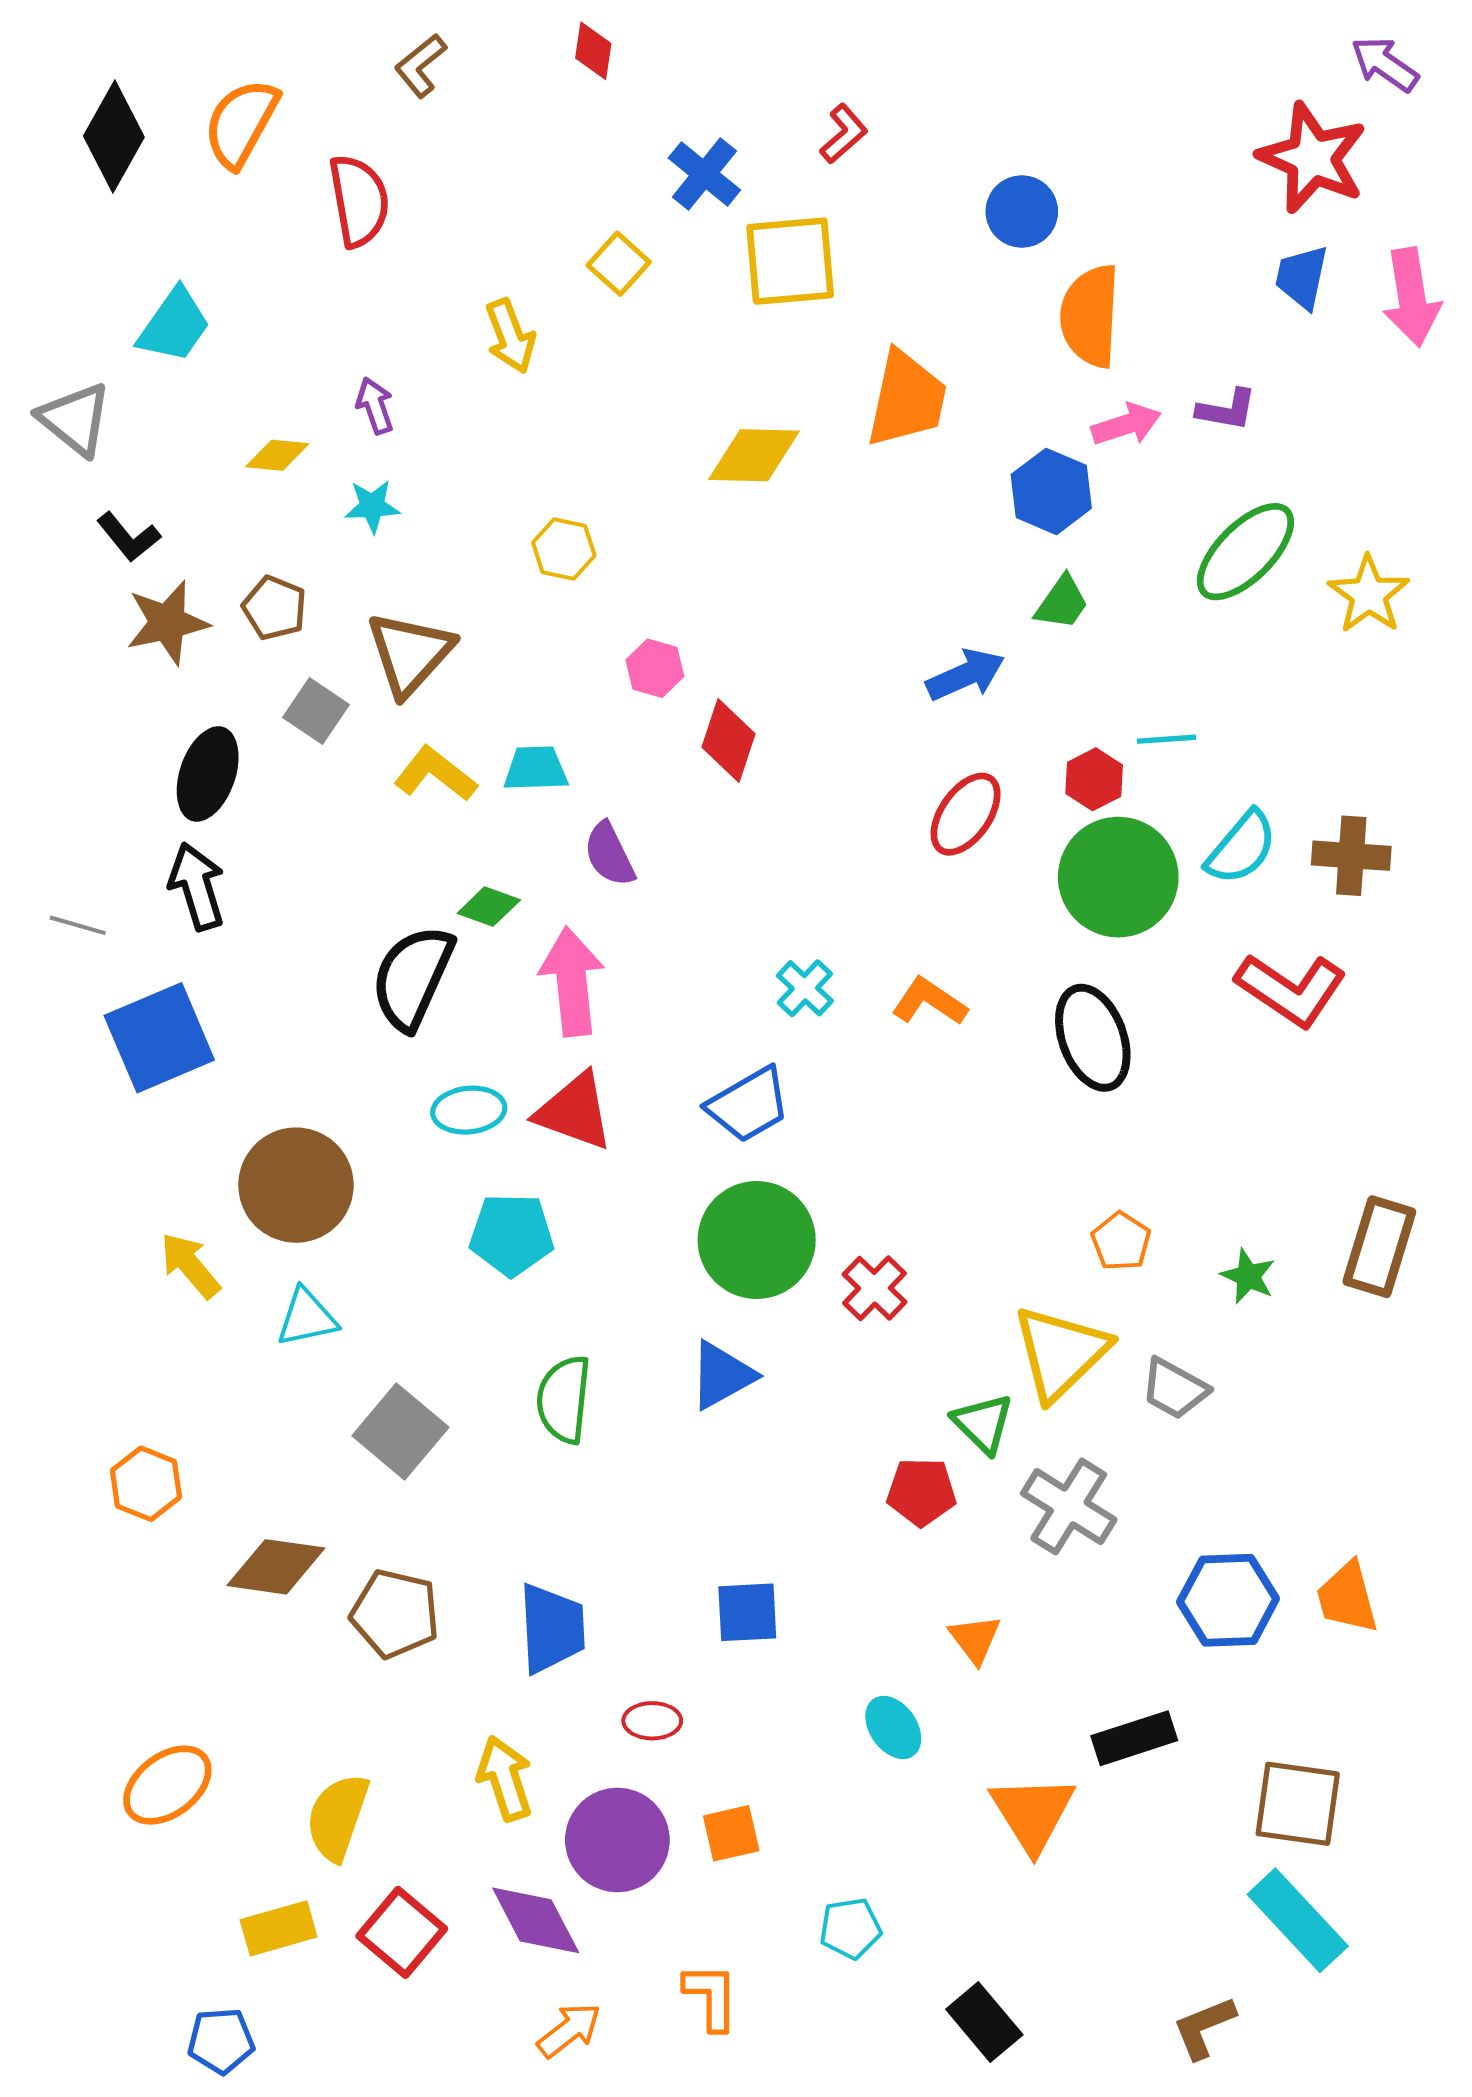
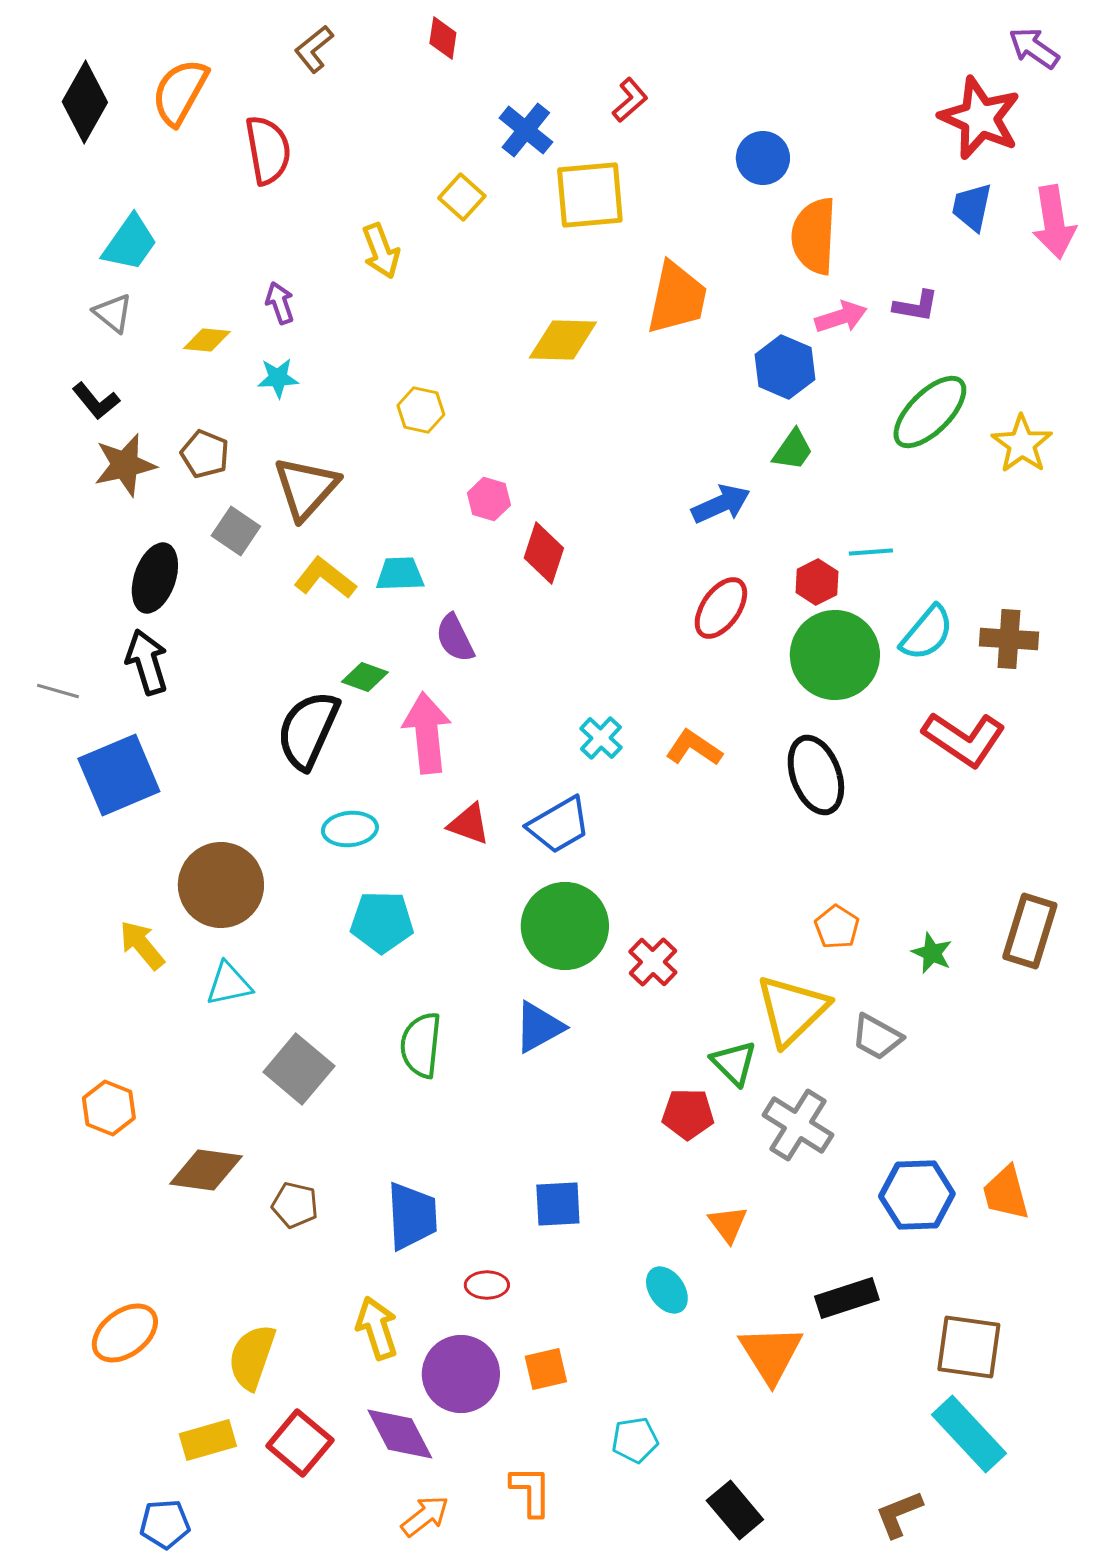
gray triangle: (75, 419) -> (113, 313), moved, size x0.7
red triangle: (575, 1111) -> (469, 824), moved, size x0.7
brown pentagon: (395, 1614) -> (295, 1205), size x0.7

